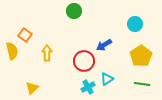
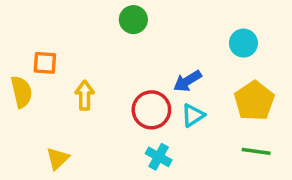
orange square: (25, 35) -> (45, 63), turned -32
cyan triangle: (107, 79) -> (193, 115), moved
cyan cross: (88, 87) -> (159, 157), turned -32

